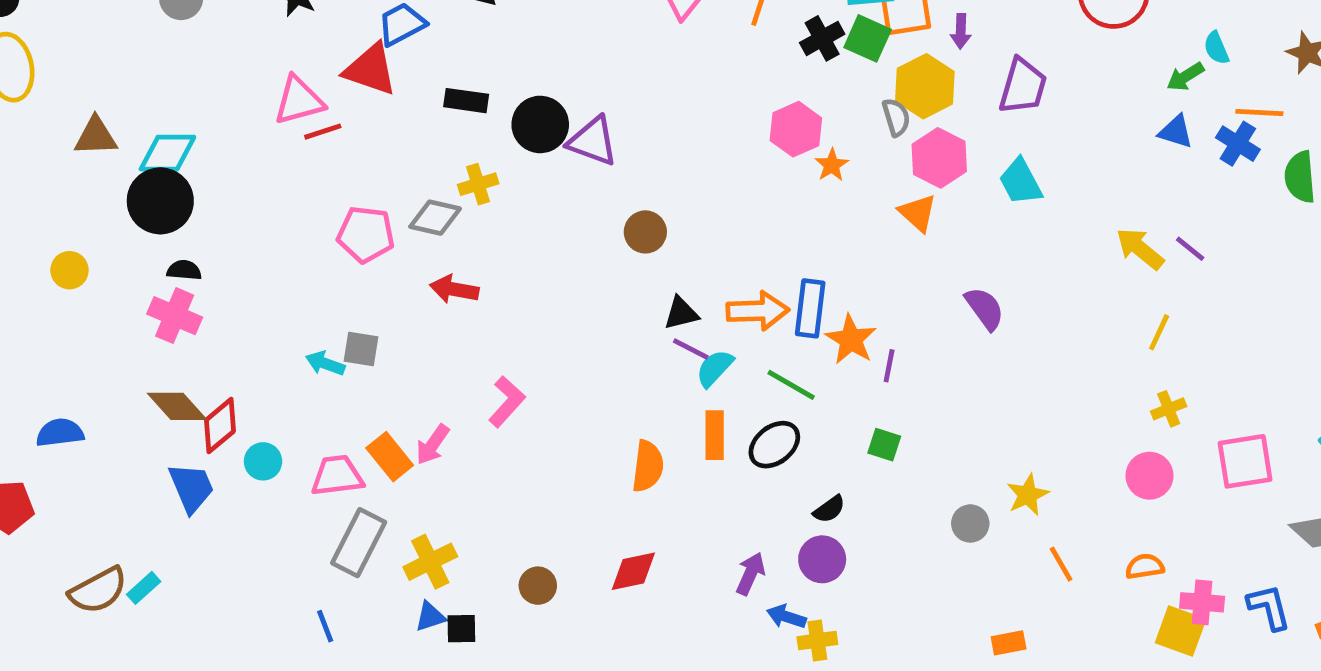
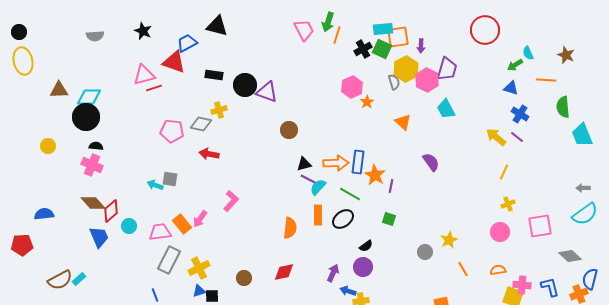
blue cross: (1238, 144) -> (520, 114), moved
pink hexagon: (939, 158) -> (427, 80), moved

